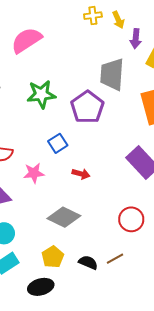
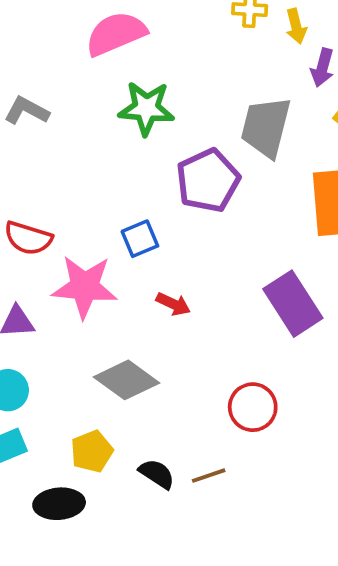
green star: (41, 94) -> (146, 108), moved
pink star: (34, 173) -> (85, 287), size x1.6

